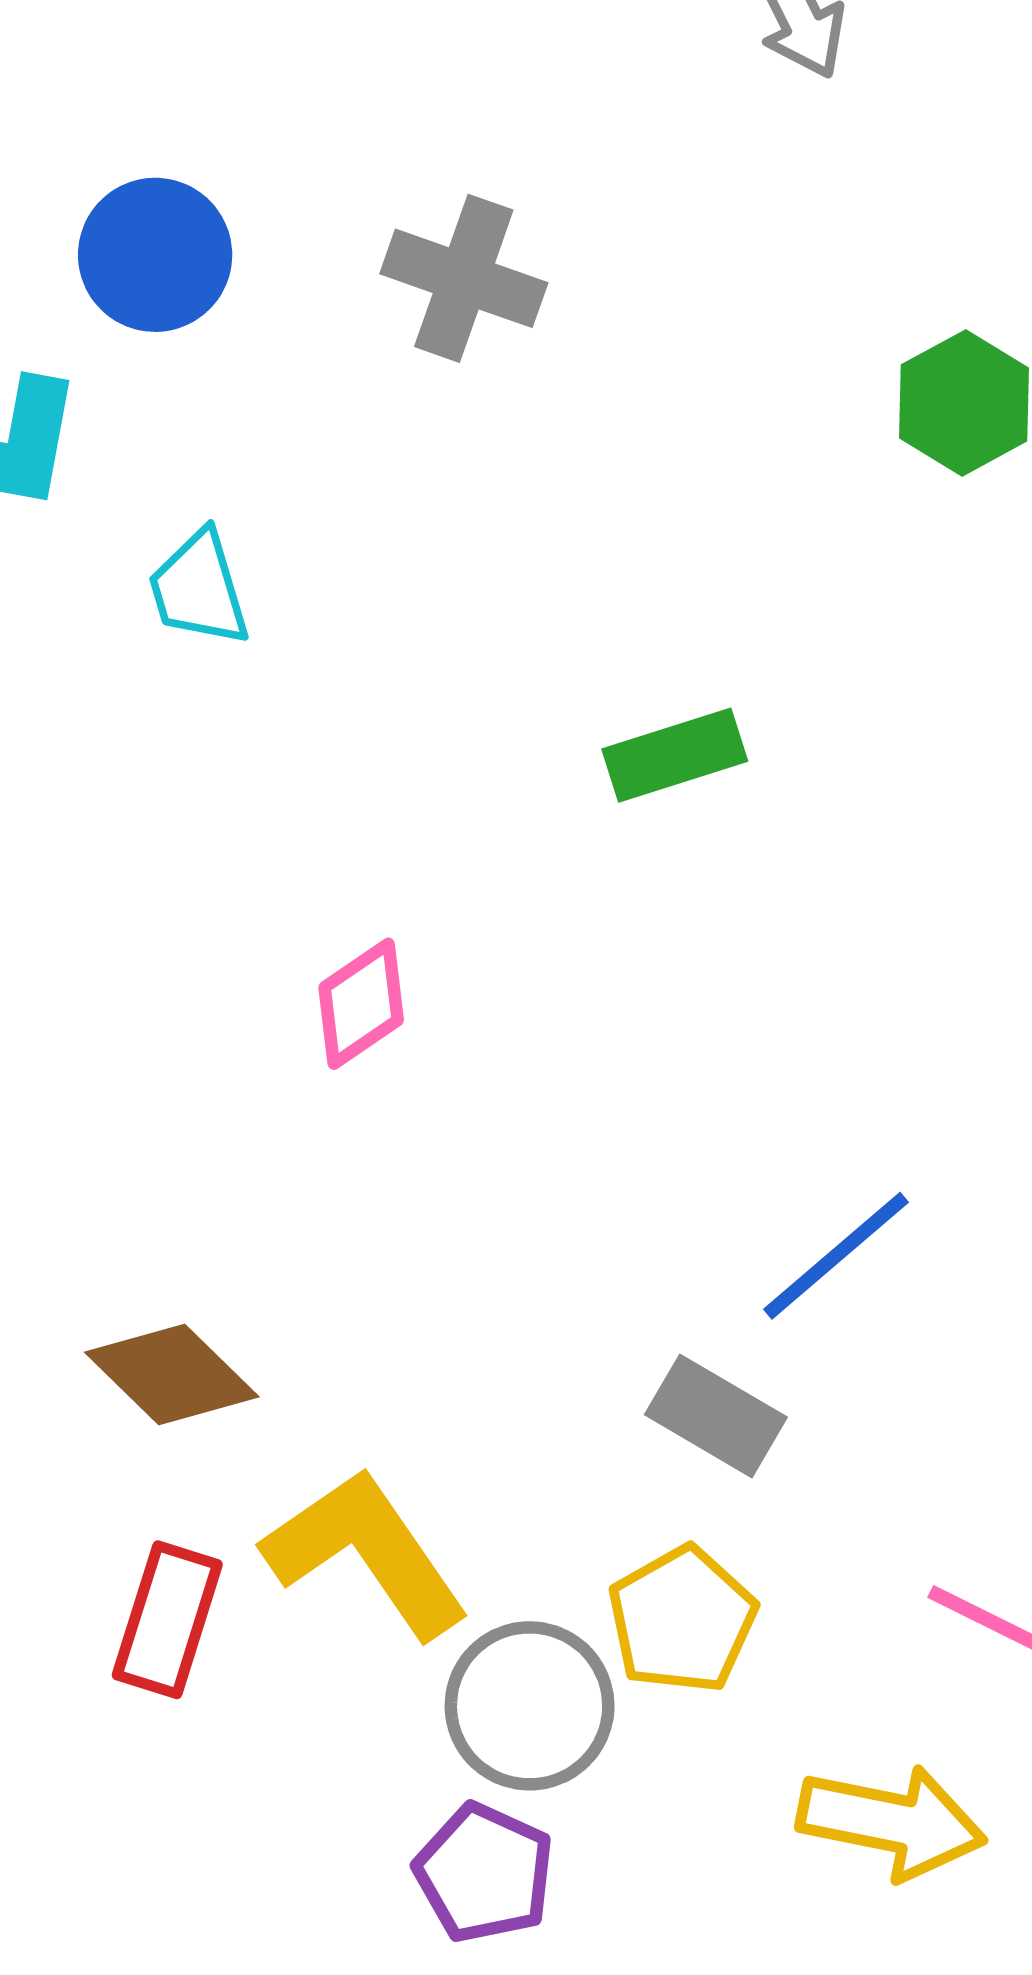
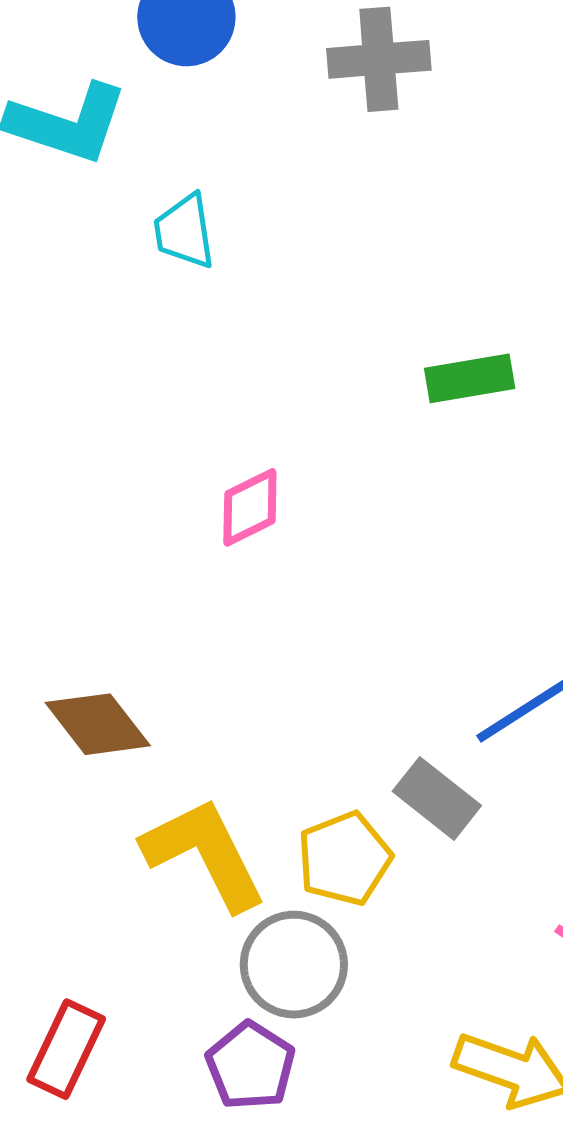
gray cross: (464, 278) -> (379, 59), turned -32
red rectangle: (167, 1620) -> (66, 1049), moved
yellow pentagon: (682, 1620) -> (344, 859), moved

